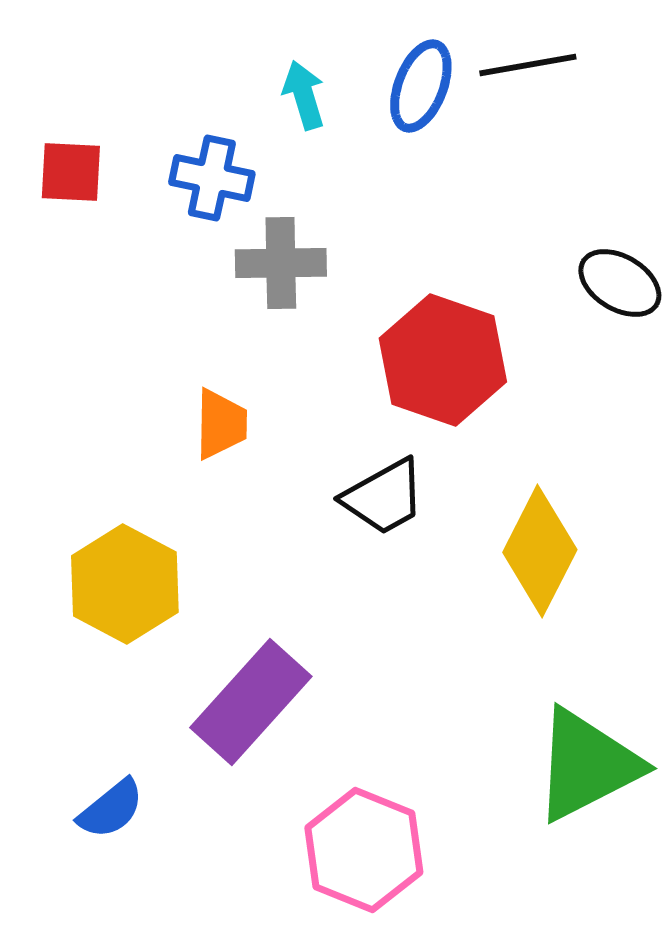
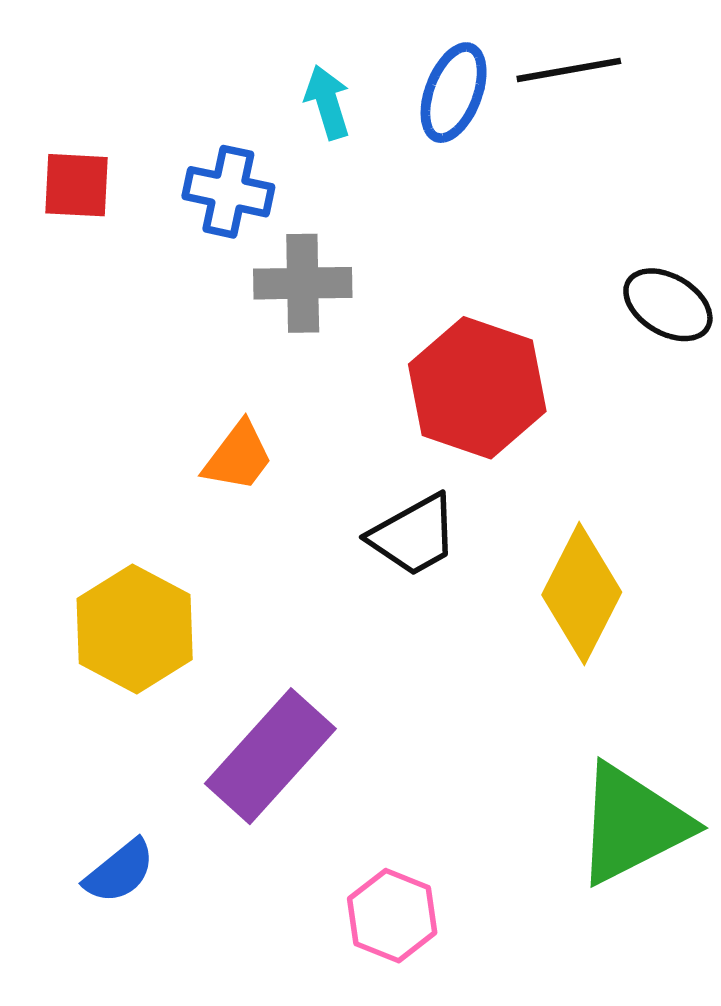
orange trapezoid: (221, 424) -> (238, 457), turned 36
pink hexagon: (364, 850) -> (392, 916), size x0.7

